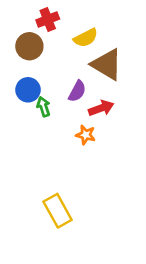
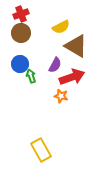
red cross: (48, 20) -> (21, 14), moved
red arrow: (101, 108) -> (72, 77), size x1.4

